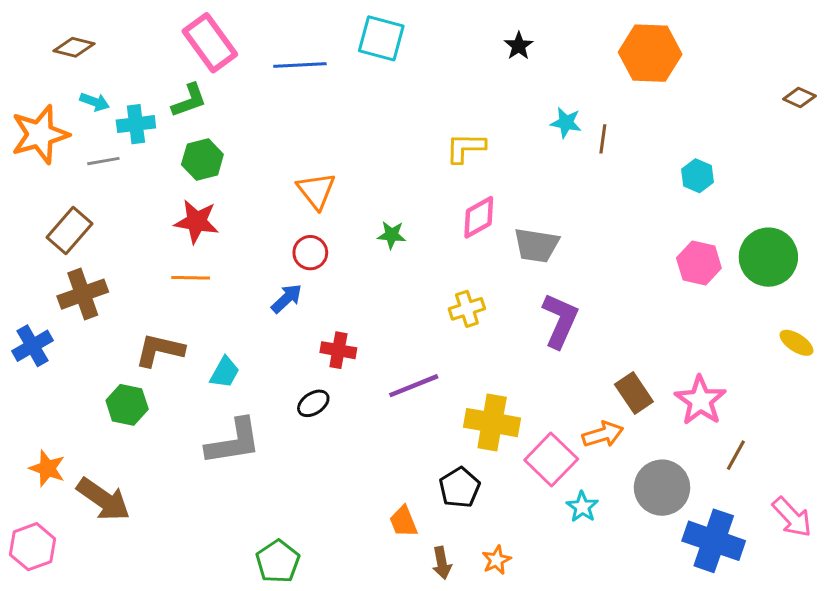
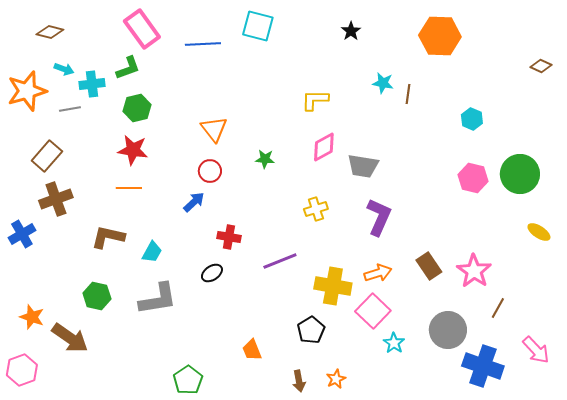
green hexagon: (127, 405) -> (97, 296), moved
orange arrow: (603, 434) -> (378, 273), moved
orange trapezoid: (403, 522) -> (252, 350), moved

